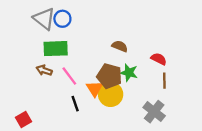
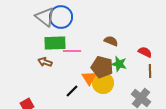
blue circle: (62, 19) -> (61, 17), size x1.5
pink line: (69, 76) -> (72, 51), moved, turned -54
black line: (75, 104) -> (72, 91), turned 64

